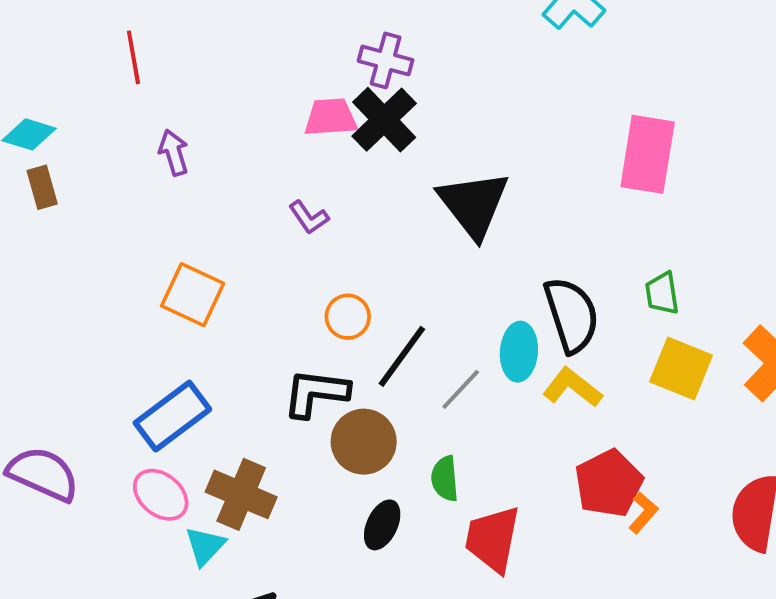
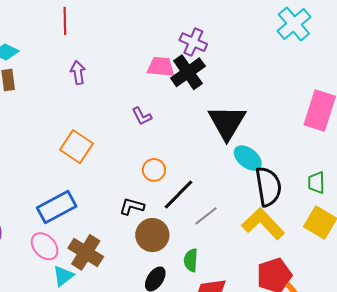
cyan ellipse: (519, 352) -> (248, 158), moved, turned -64
yellow L-shape: (572, 388) -> (263, 224), size x1.4
black L-shape: (316, 393) -> (132, 206), size x0.7

